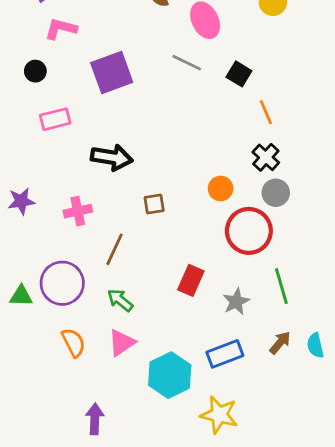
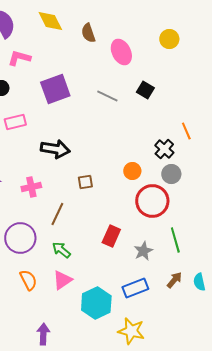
gray line: (187, 63) -> (107, 96), moved
orange line: (266, 112) -> (186, 131), moved

